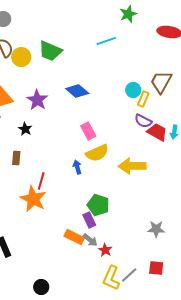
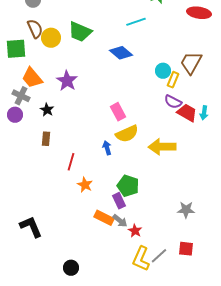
blue diamond: (77, 91) -> (121, 53), moved
black star: (25, 129) -> (47, 110), moved
orange star: (33, 199) -> (85, 185), moved, size x0.6

